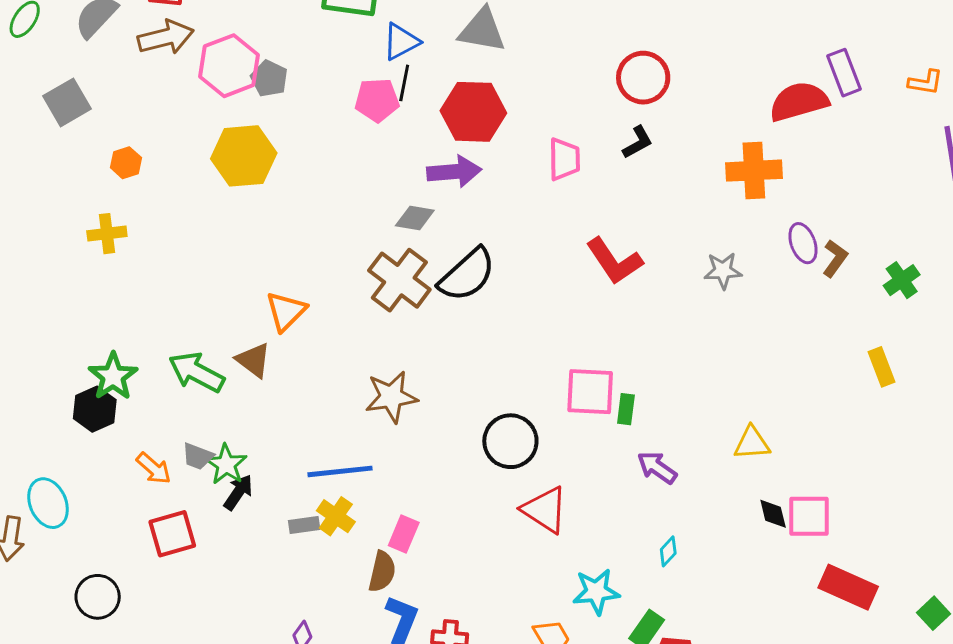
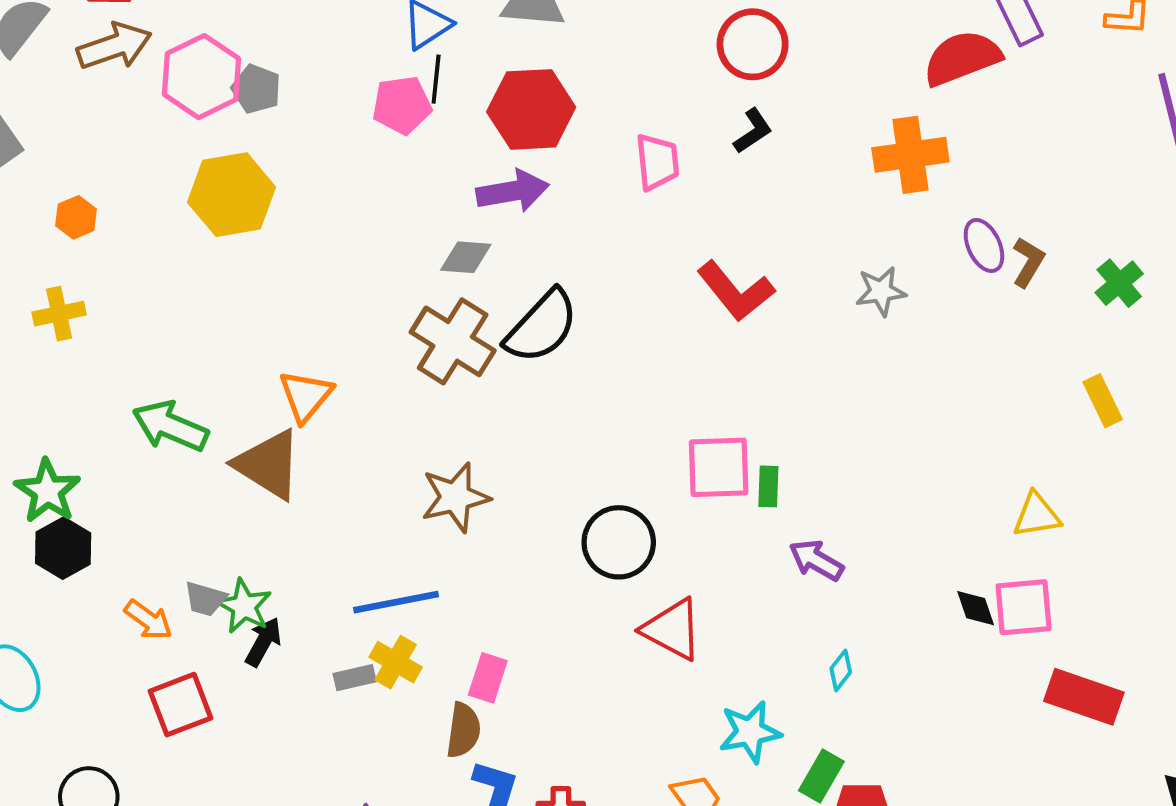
brown triangle: (253, 360) -> (268, 465), size x1.5
green arrow: (197, 372) -> (170, 426), moved
green star: (113, 376) -> (48, 491), moved
yellow triangle: (752, 443) -> (1037, 515), moved

